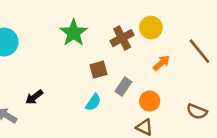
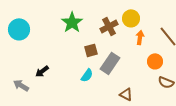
orange arrow: (161, 63) -> (140, 37), moved, turned -40
gray rectangle: (123, 87) -> (110, 63), size x1.5
orange circle: (150, 101) -> (155, 61), moved

